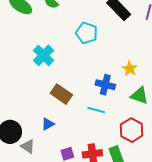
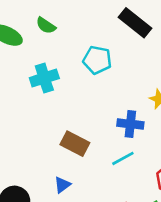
cyan cross: (44, 55) -> (44, 78), moved, turned 35
cyan line: (96, 110) -> (123, 158), turned -36

